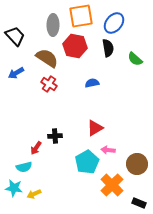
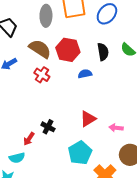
red hexagon: (75, 46) -> (68, 50), moved
black semicircle: (108, 48) -> (103, 52), moved
black cross: (55, 136) -> (48, 127), turned 32
pink arrow: (108, 150) -> (116, 128), moved

